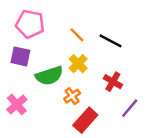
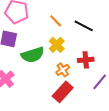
red cross: (113, 82) -> (86, 60), turned -35
orange cross: (72, 96) -> (63, 70), moved

